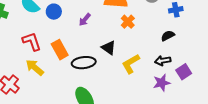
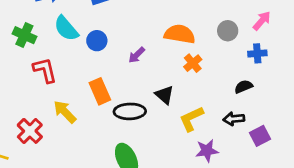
red L-shape: (32, 42) -> (45, 70), moved
purple star: (162, 83) -> (207, 151), moved

